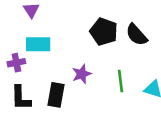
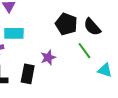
green line: (121, 81) -> (84, 51), moved, turned -30

